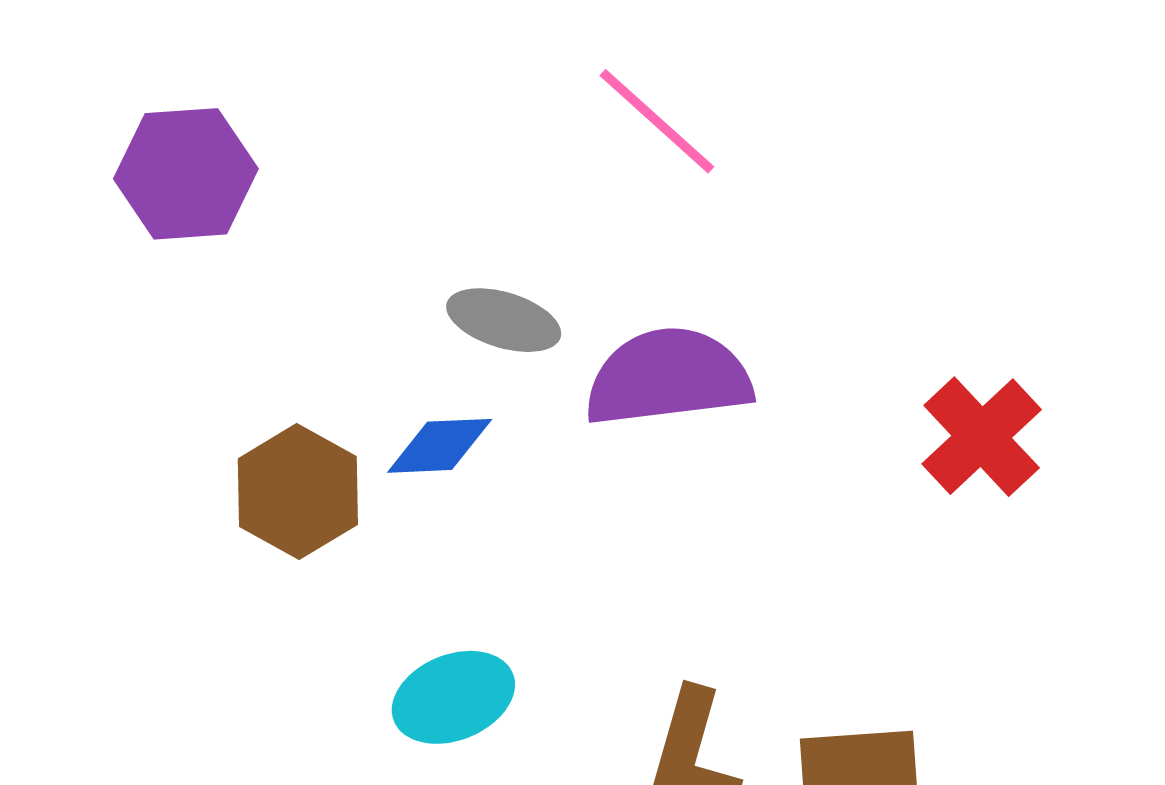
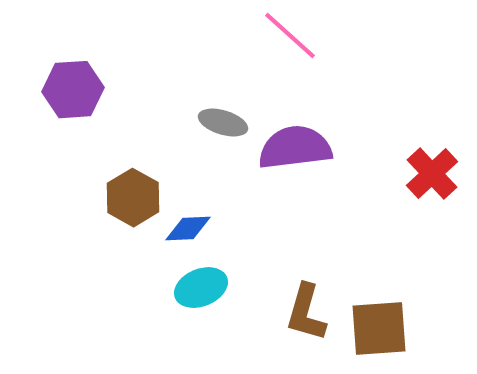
purple hexagon: (186, 174) -> (73, 90), moved
blue diamond: (440, 446) -> (188, 229), moved

